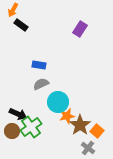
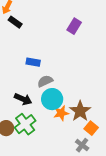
gray semicircle: (41, 84) -> (45, 81), moved
black arrow: (18, 114) -> (23, 99), moved
brown star: (80, 125) -> (80, 111), moved

